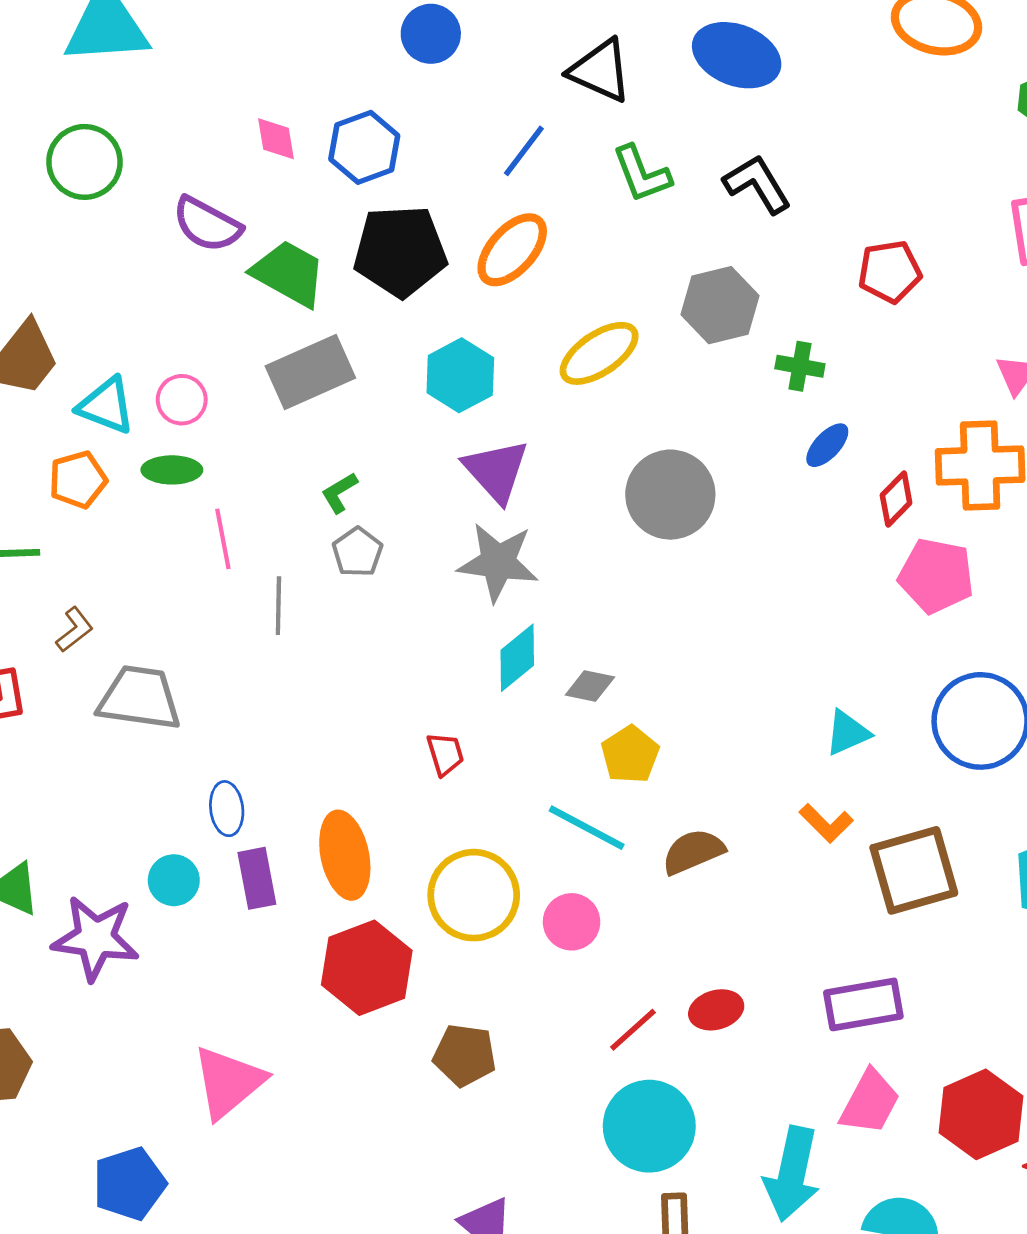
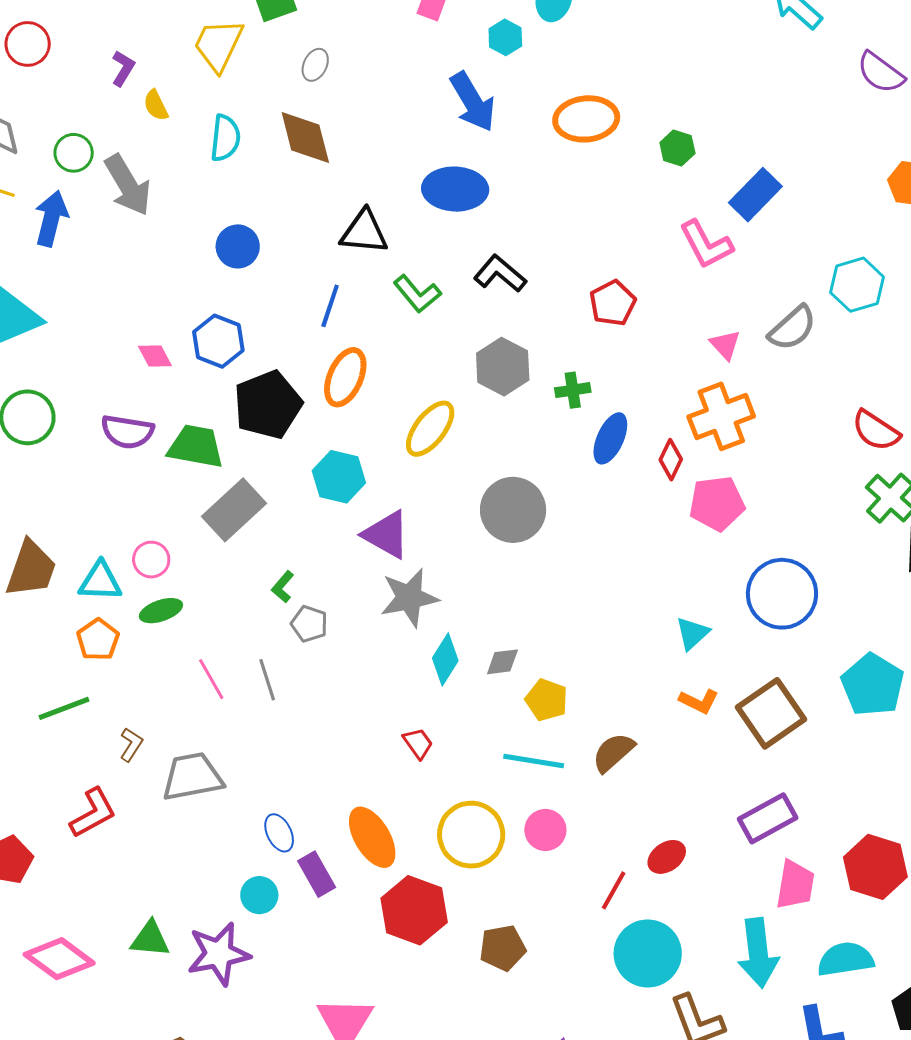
blue ellipse: (827, 445) -> (610, 438), size x1.4
pink line: (223, 539) -> (211, 679), moved

